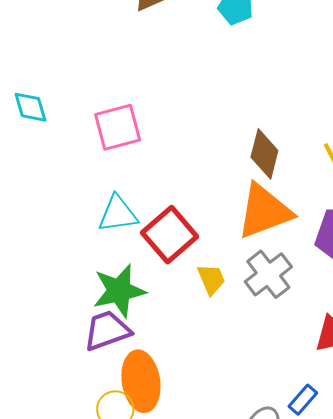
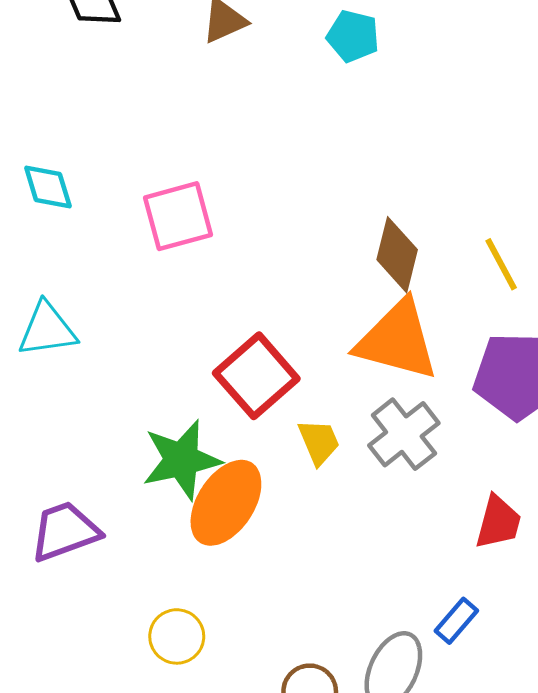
orange triangle: (264, 211) -> (397, 340), turned 36
cyan triangle: (118, 214) -> (47, 329), moved
purple trapezoid: (107, 331) -> (65, 531), moved
orange ellipse: (141, 381) -> (226, 503), moved, turned 42

